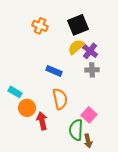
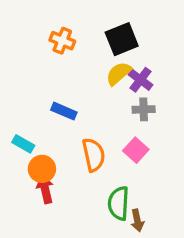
blue rectangle: (54, 71) -> (64, 111), moved
pink square: (89, 115) -> (136, 150), moved
red arrow: (42, 121) -> (45, 189), moved

